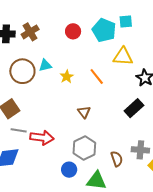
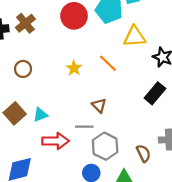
red circle: (73, 31) -> (74, 16), size x1.5
cyan triangle: (45, 65) -> (40, 115), moved
brown circle: (22, 71) -> (23, 69), size x0.6
gray line: (19, 130) -> (84, 127), moved

